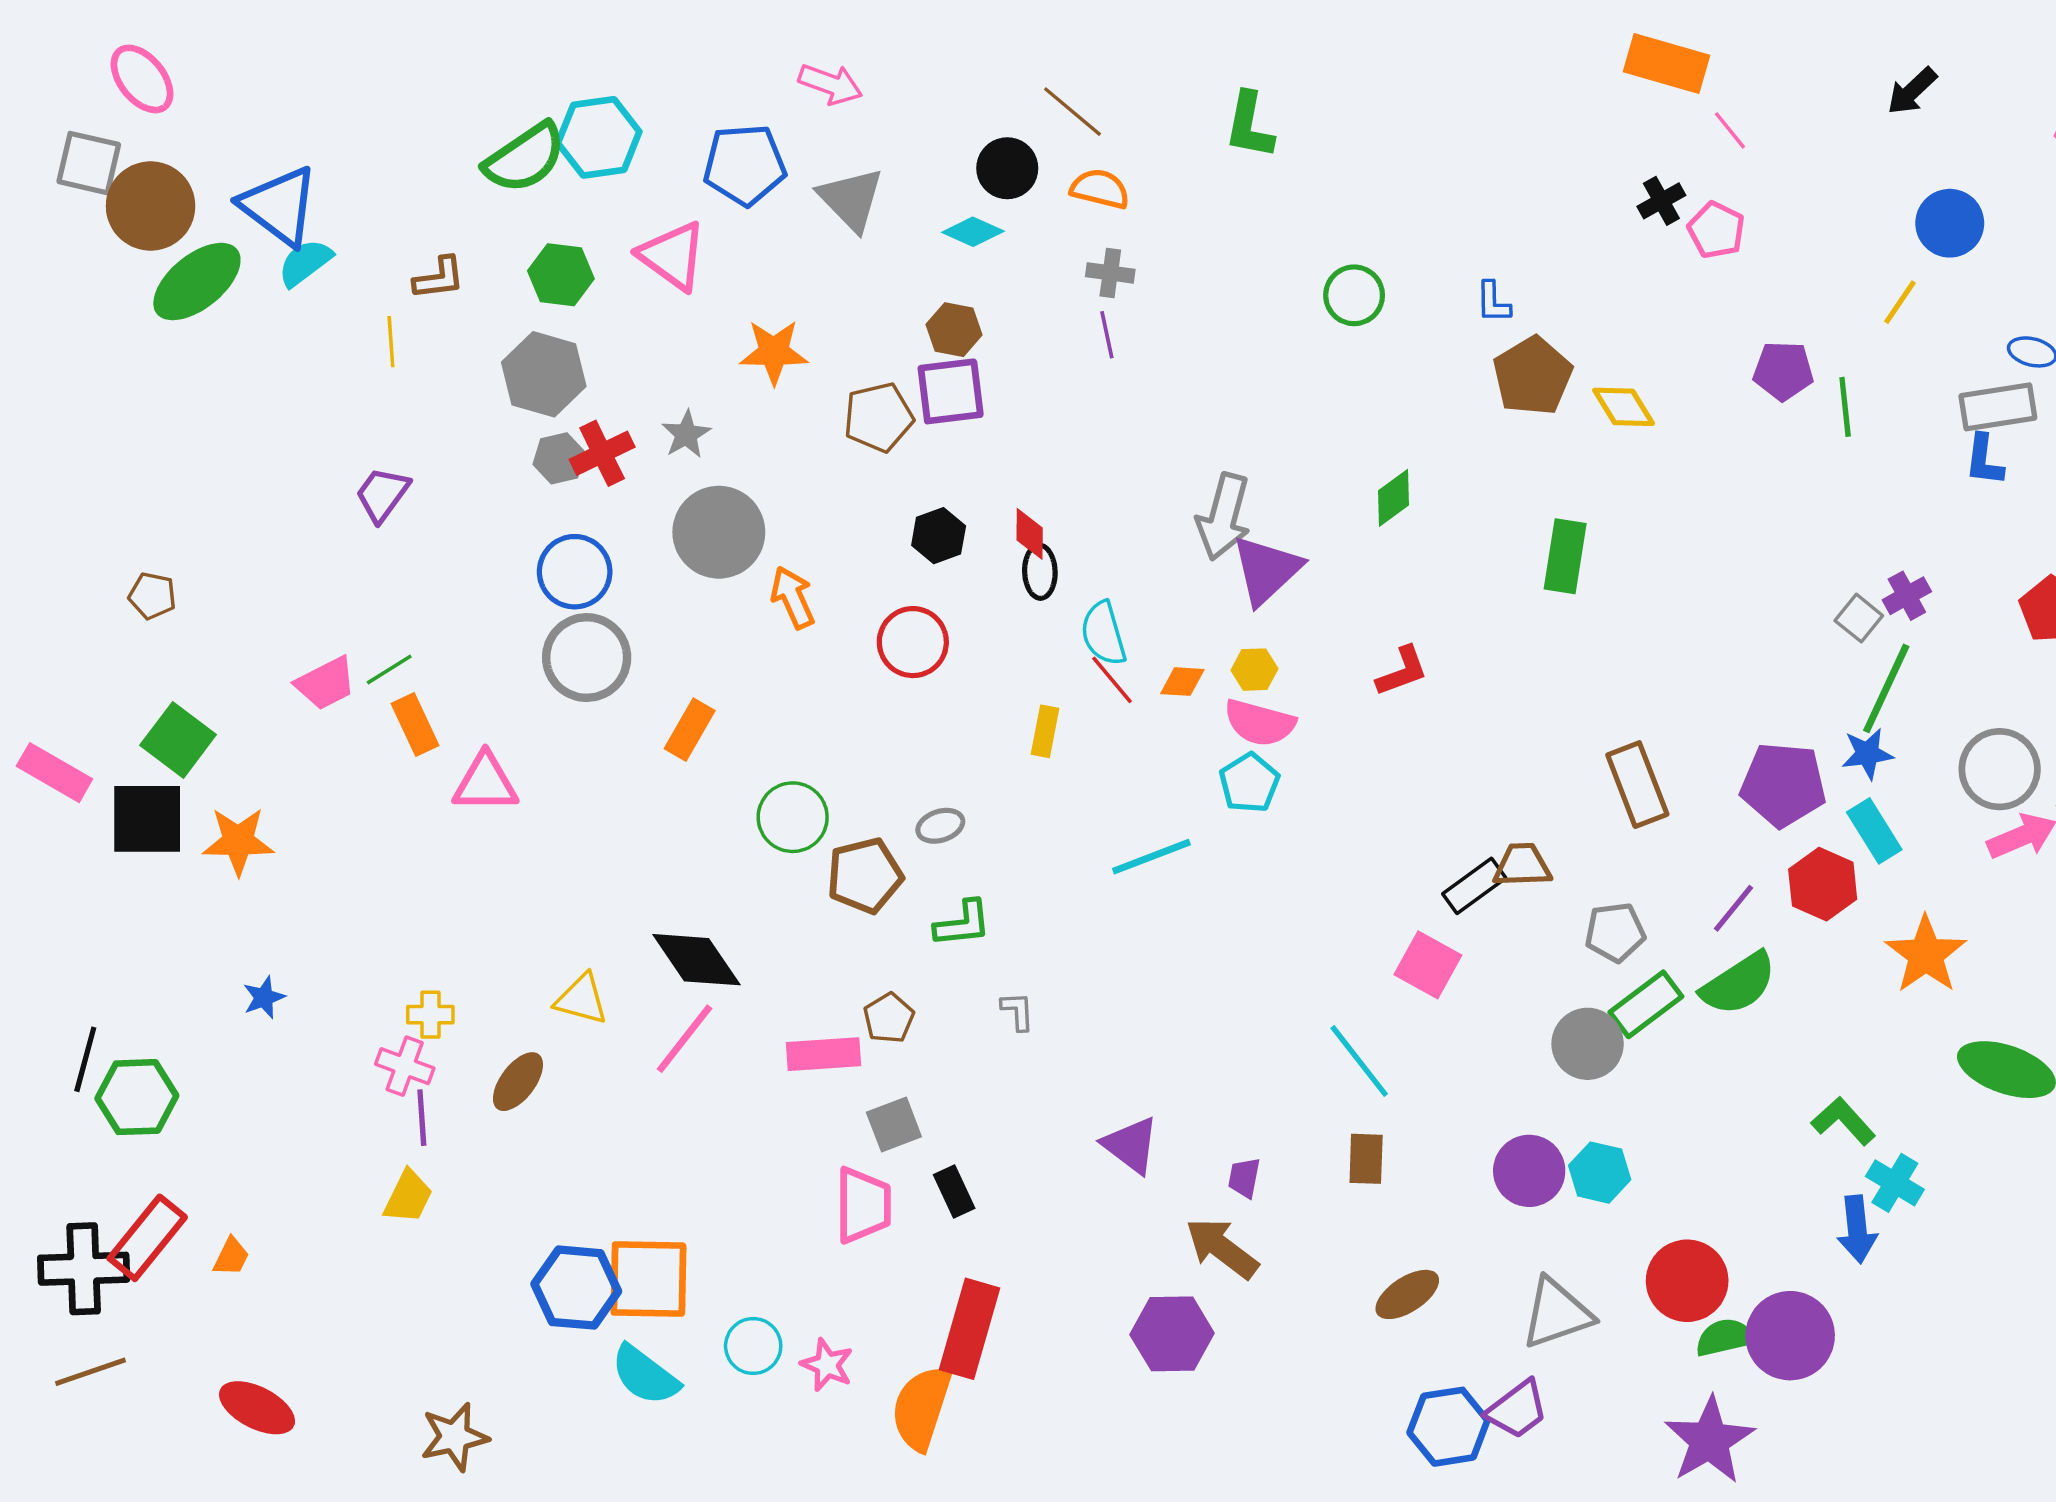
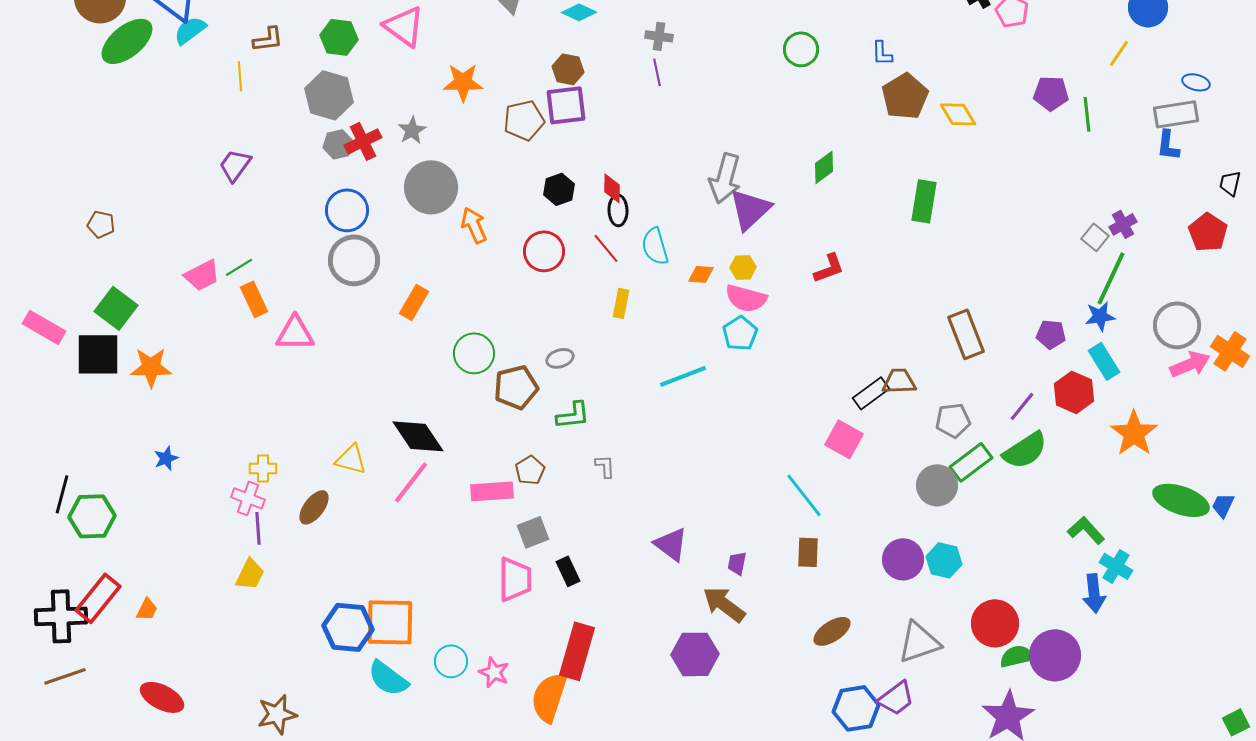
red line: (1112, 680) -> (606, 248), moved
purple pentagon: (1783, 785) -> (1051, 334), size x0.6

